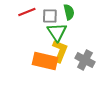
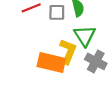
green triangle: (57, 32) -> (85, 36), moved

